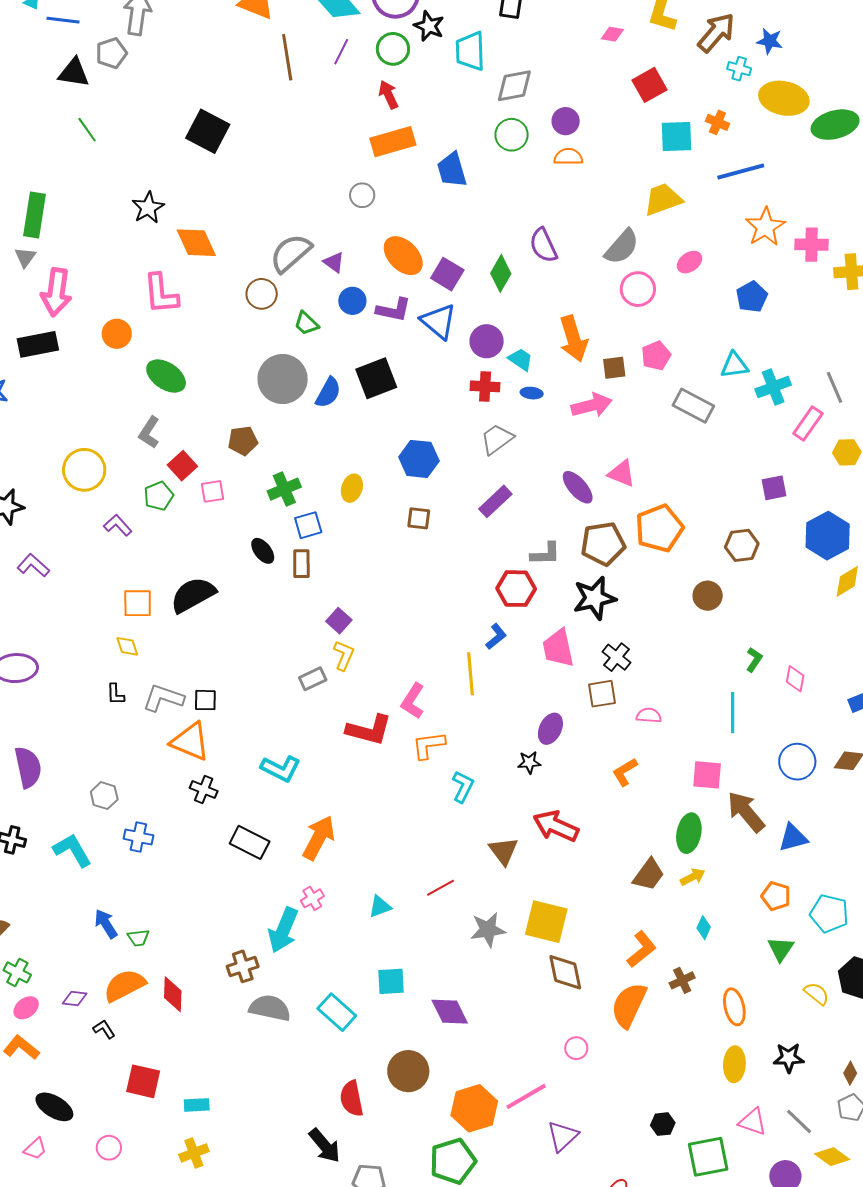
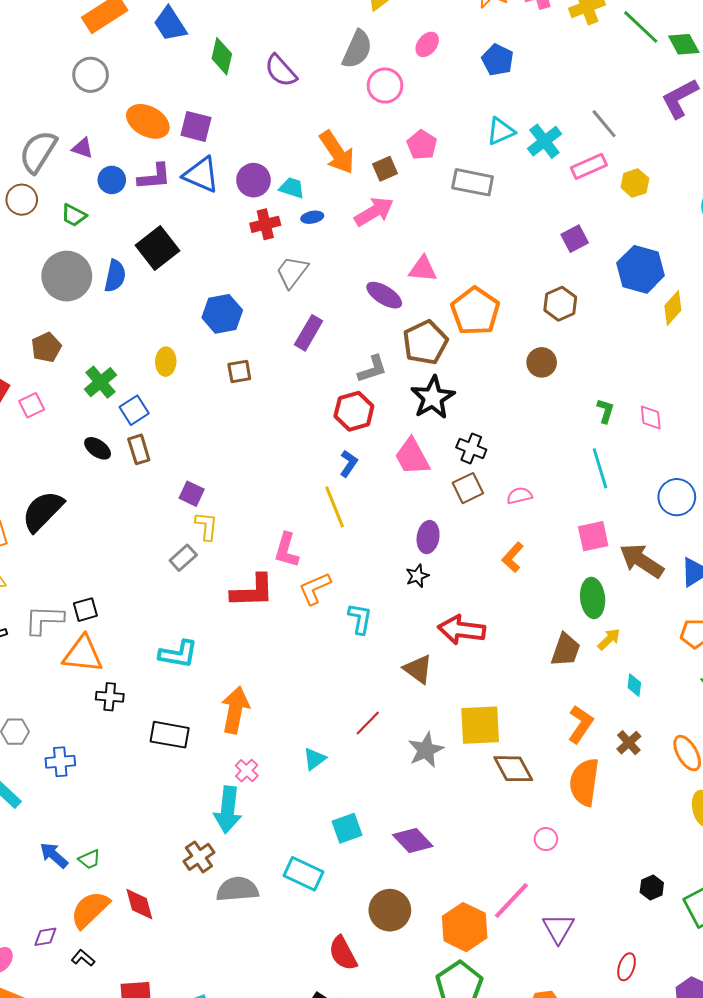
gray circle: (362, 195) -> (91, 75), size x1.4
green diamond: (501, 273) -> (222, 56), moved
pink rectangle: (808, 423) -> (589, 166), turned 48

